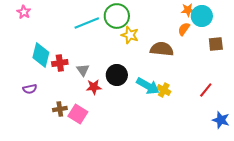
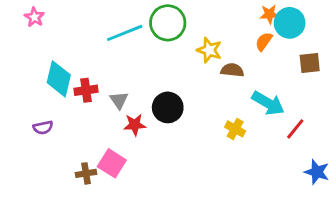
yellow star: (130, 35) -> (209, 50), moved
brown semicircle: (162, 49) -> (232, 70), size x0.7
cyan arrow: (148, 86) -> (268, 103), moved
brown cross: (60, 109) -> (86, 173), moved

